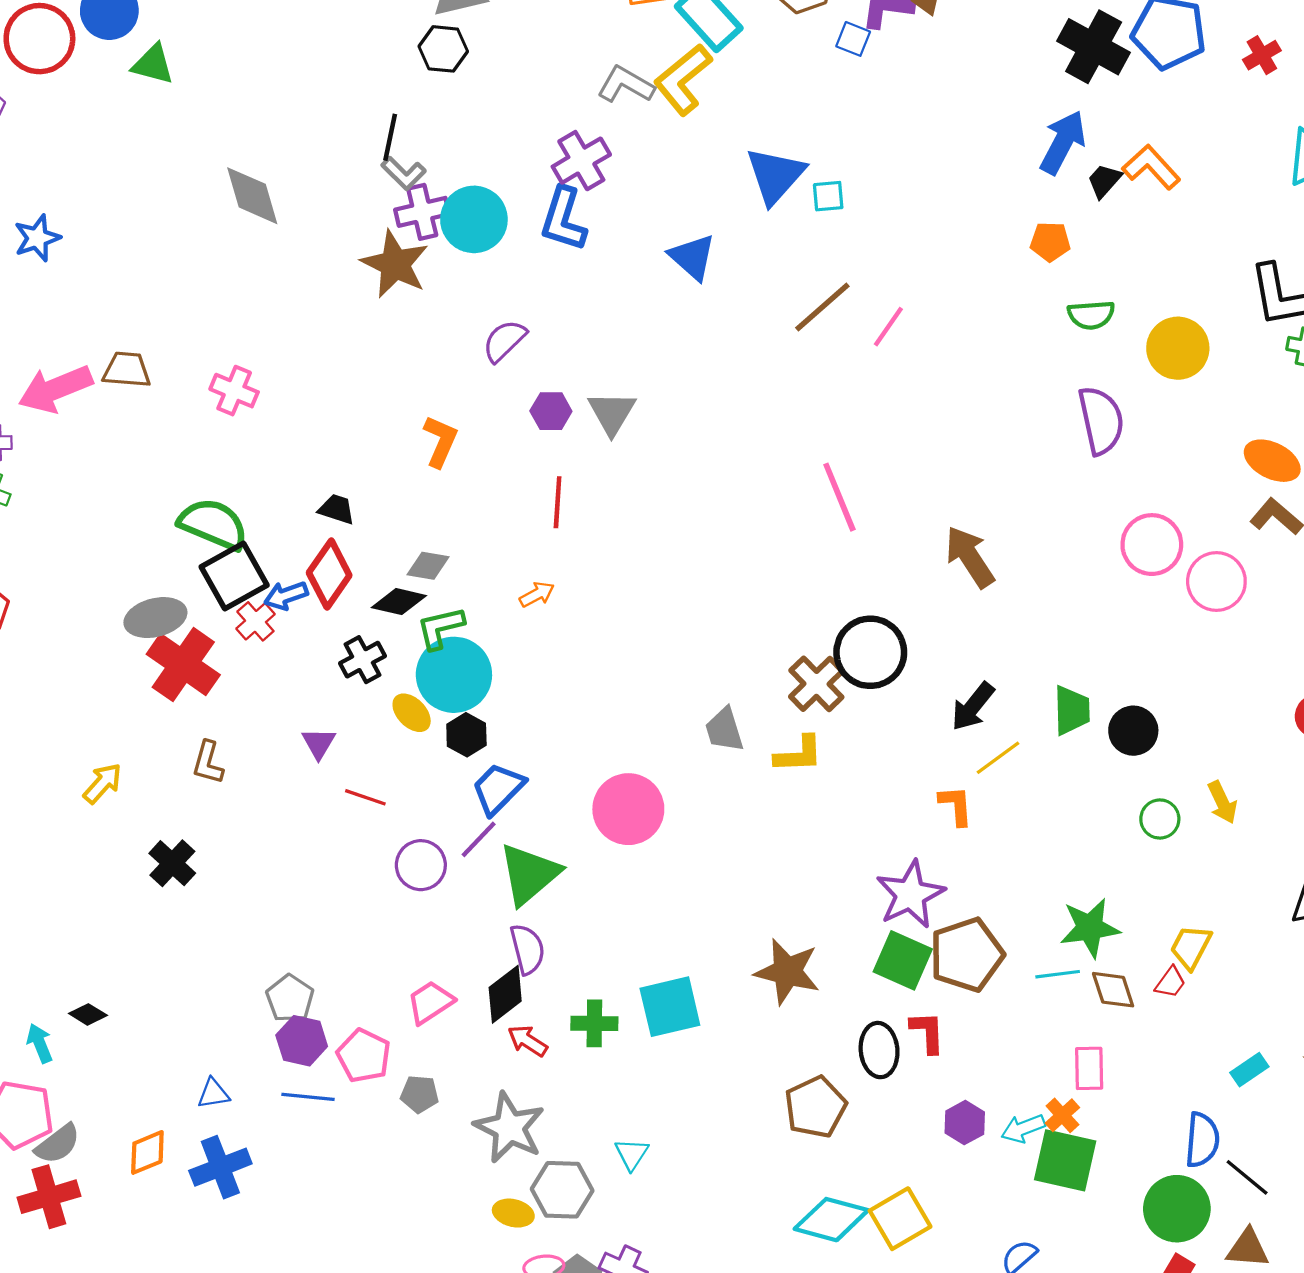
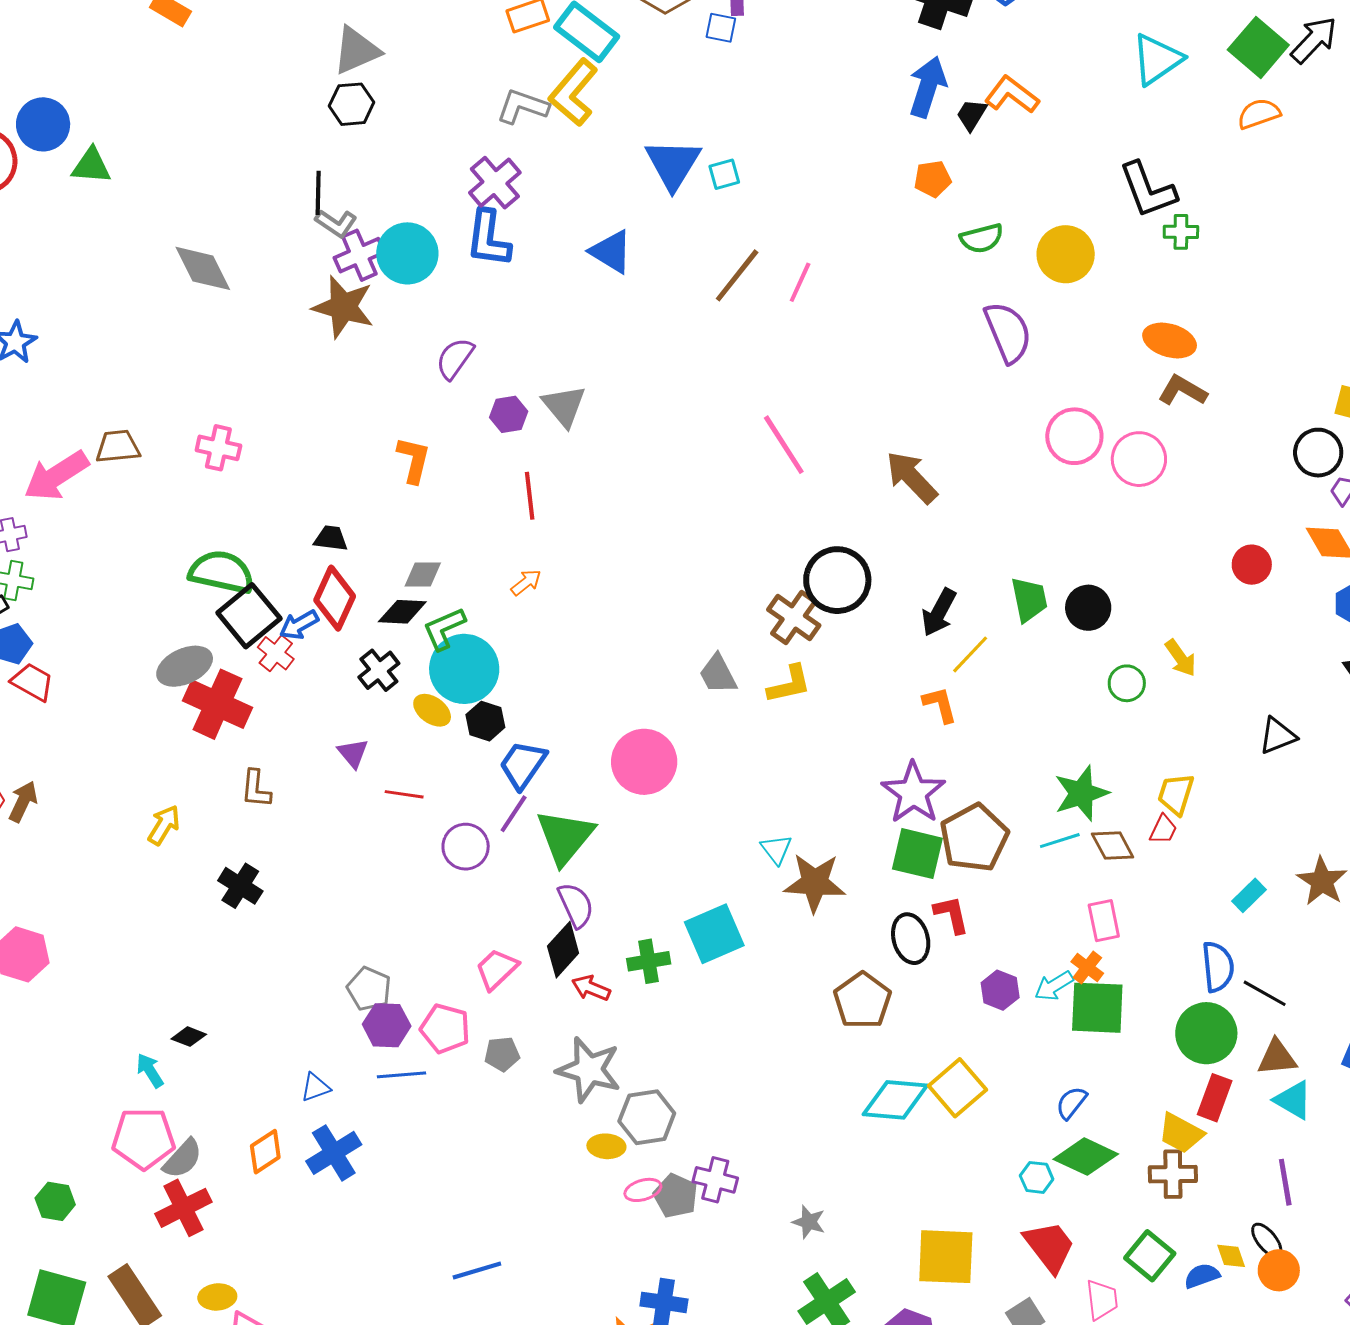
cyan triangle: (632, 1154) -> (776, 849), moved

